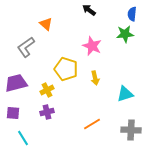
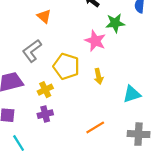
green star: (125, 34) -> (115, 23), moved
gray L-shape: (26, 47) -> (32, 51), moved

